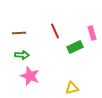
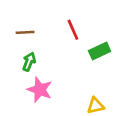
green arrow: (22, 55) -> (29, 62), turned -72

